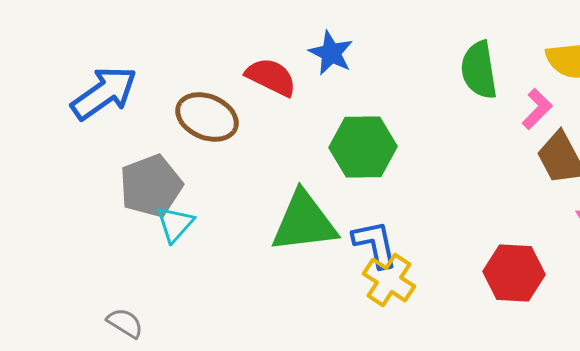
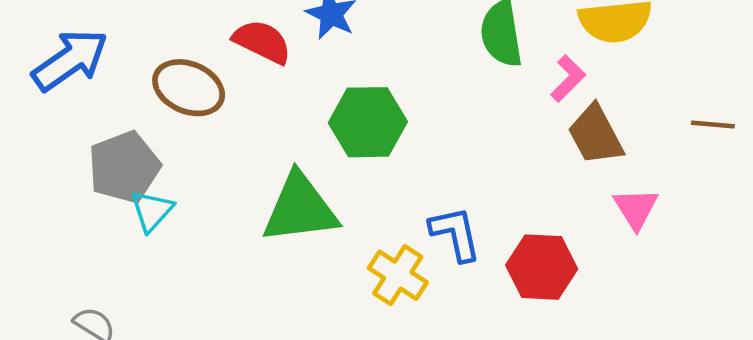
blue L-shape: (375, 244) -> (455, 234), moved

